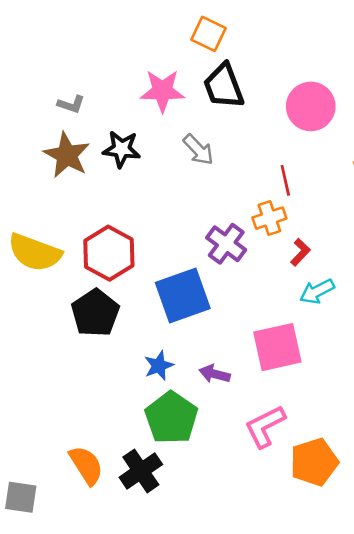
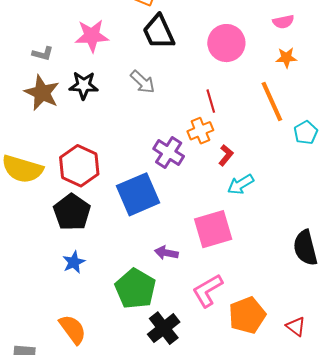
pink star: (162, 91) -> (92, 36), moved
blue star: (159, 366) -> (74, 262), moved
black cross: (141, 471) -> (164, 328), moved

